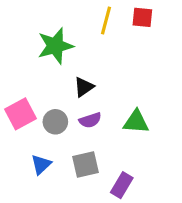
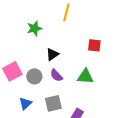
red square: (142, 17) -> (94, 45), moved
green star: (55, 46) -> (34, 28), size x0.7
purple semicircle: (90, 120) -> (56, 75), turned 64

